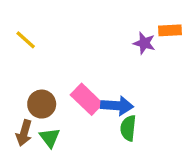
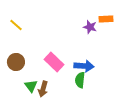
brown circle: (42, 104) -> (16, 62), moved
blue arrow: (117, 106) -> (84, 66), moved
brown arrow: (24, 133) -> (43, 89), moved

